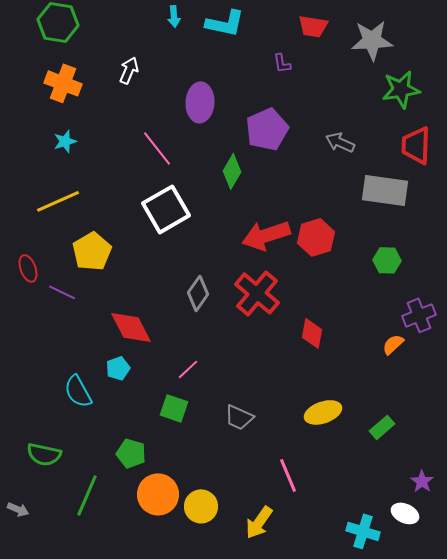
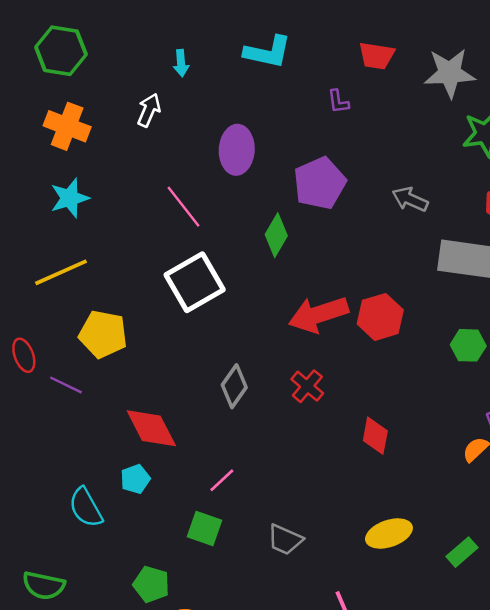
cyan arrow: (174, 16) -> (181, 63), moved
cyan star: (65, 141) -> (70, 198), size x1.4
yellow pentagon: (92, 251) -> (103, 334), turned -30
red cross: (257, 293) -> (307, 386), size x0.6

